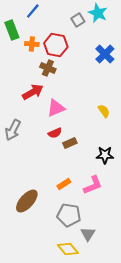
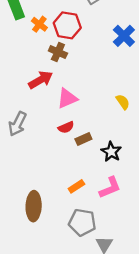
orange cross: (32, 44) -> (39, 24), turned 32
black star: (105, 155) -> (111, 152), moved, turned 30
brown ellipse: (27, 201) -> (34, 206), turned -40

